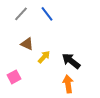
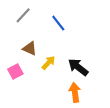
blue line: (47, 14) -> (58, 23), moved
pink square: (14, 77) -> (15, 72), moved

